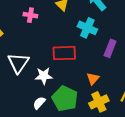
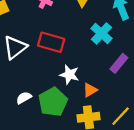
red rectangle: (64, 53) -> (51, 42), moved
white star: (44, 76) -> (69, 75), moved

